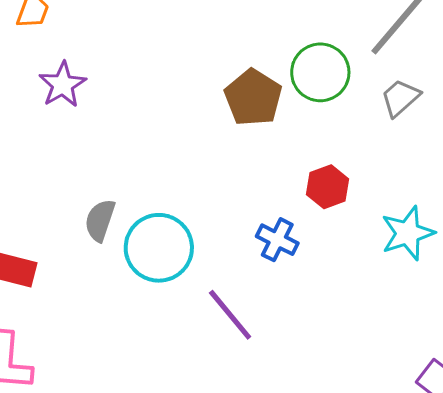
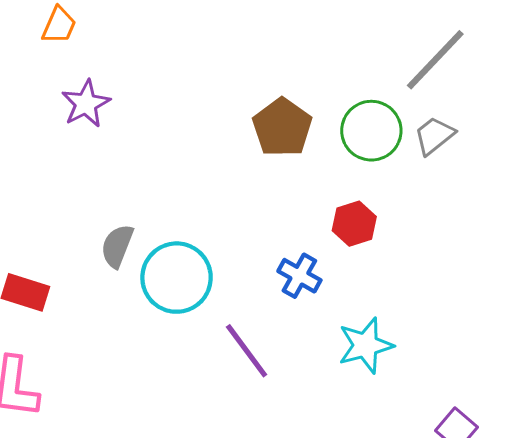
green circle: (320, 72) -> (371, 131), moved
cyan star: (408, 233) -> (366, 345), moved

